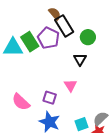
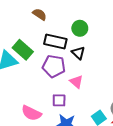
black rectangle: (64, 26) -> (55, 42), moved, turned -30
purple pentagon: (48, 38) -> (54, 66), moved

